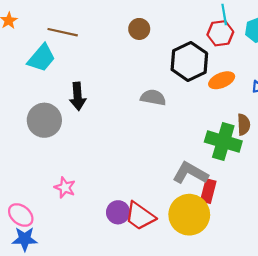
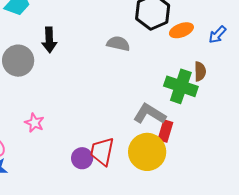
purple circle: (118, 212) -> (82, 158), moved
red trapezoid: (140, 216) -> (102, 151), turned 64

